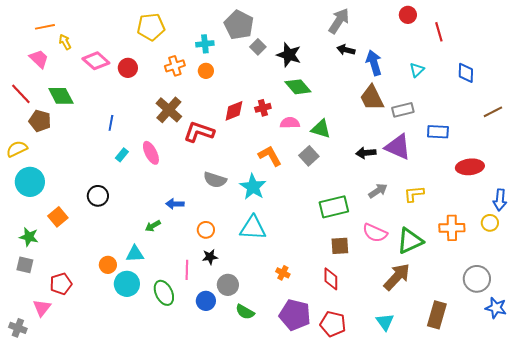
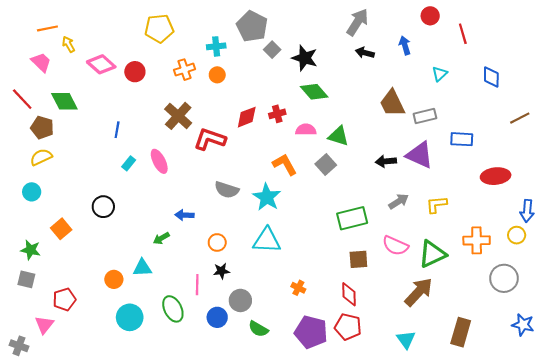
blue arrow: (374, 63) -> (405, 45), moved, size x0.7
yellow semicircle: (17, 149) -> (41, 157), moved
cyan circle: (30, 182) -> (32, 192), size x0.6
gray circle: (477, 279) -> (504, 278), moved
cyan circle: (127, 284) -> (130, 317), moved
red pentagon: (333, 324) -> (348, 327), moved

